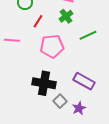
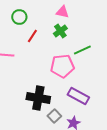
pink pentagon: (52, 46) -> (62, 66), moved

